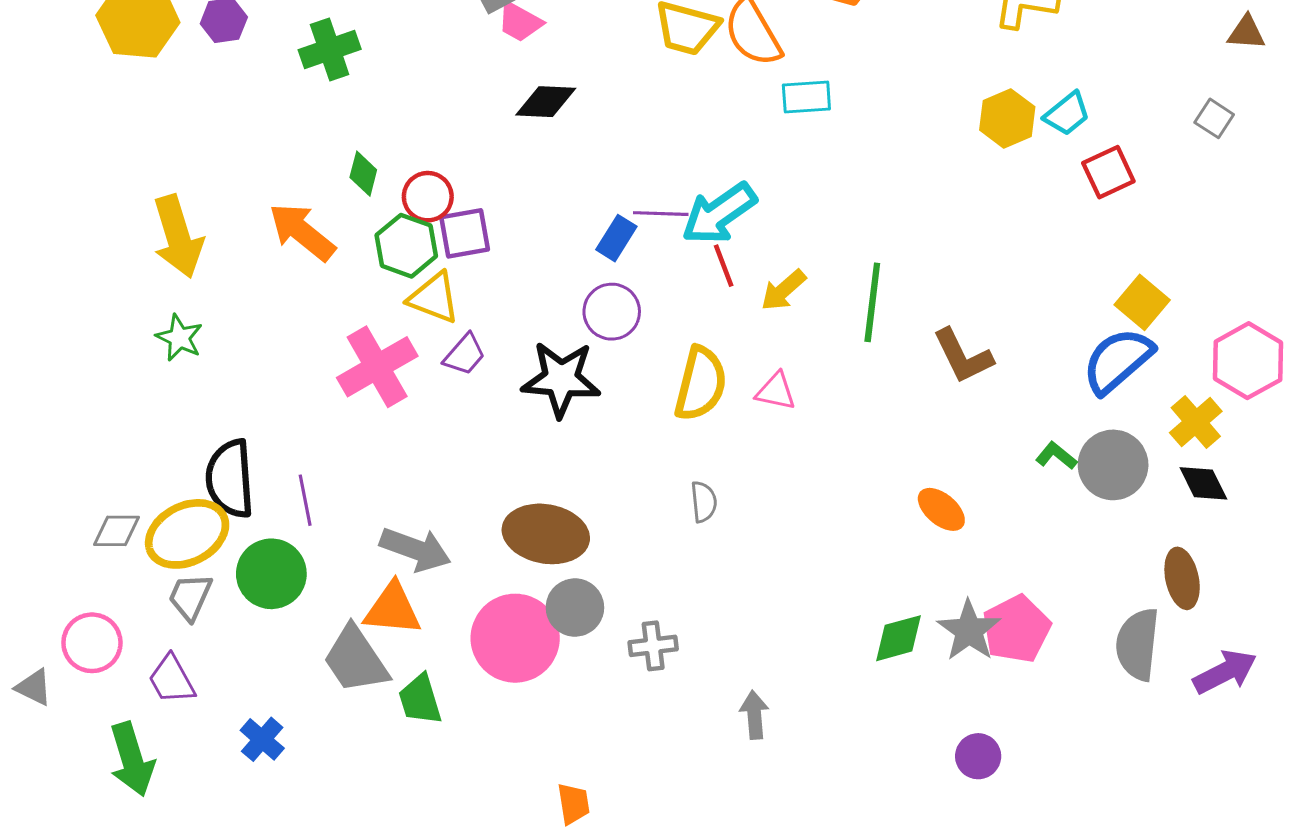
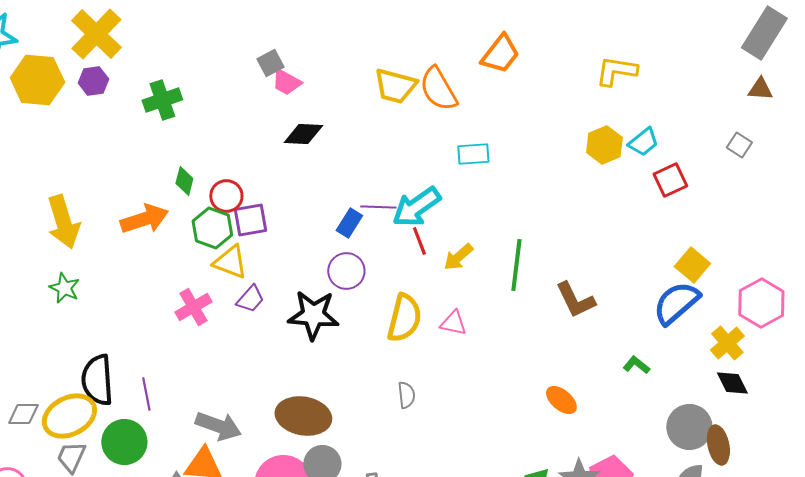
cyan rectangle: (806, 97) -> (473, 154), moved
orange arrow: (302, 232) -> (144, 219), turned 123
pink cross: (377, 367) -> (193, 307), size x0.7
gray circle: (1113, 465) -> (689, 427), moved

